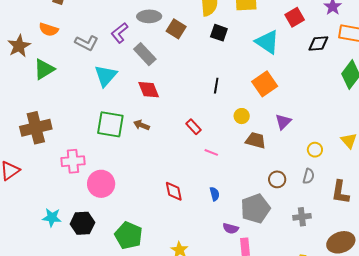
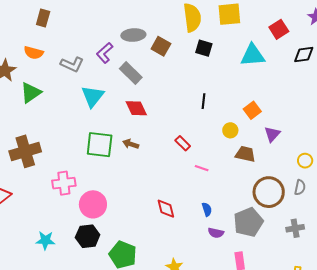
cyan triangle: (267, 42) -> (253, 55), turned -36
orange square: (265, 84) -> (252, 110), moved, size x0.7
brown circle: (277, 179) -> (269, 192), size x1.8
black hexagon: (82, 223) -> (88, 236), moved
purple semicircle: (231, 228) -> (216, 233), moved

